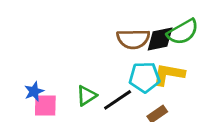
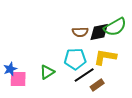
brown semicircle: (133, 39) -> (80, 32), size x0.7
cyan pentagon: (145, 77) -> (75, 59), moved
black line: (118, 100) -> (84, 75), moved

